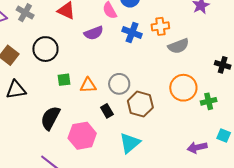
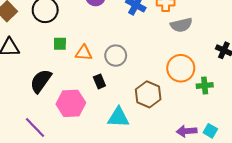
brown hexagon: (140, 104) -> (148, 94), moved
cyan square: (224, 135) -> (210, 131), moved
cyan triangle: (130, 143) -> (118, 117), turned 35

